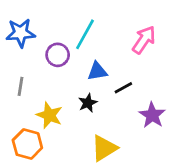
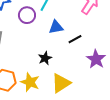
black star: (88, 103) -> (45, 58), moved
yellow star: (49, 115) -> (30, 82), moved

